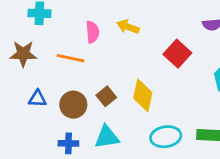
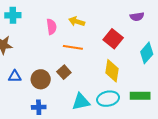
orange line: (70, 58) -> (73, 47), moved
yellow diamond: (143, 95) -> (112, 71), moved
cyan triangle: (107, 137) -> (81, 102), moved

